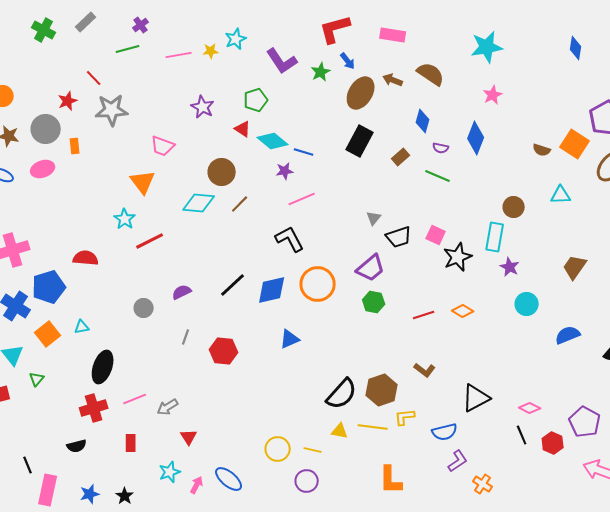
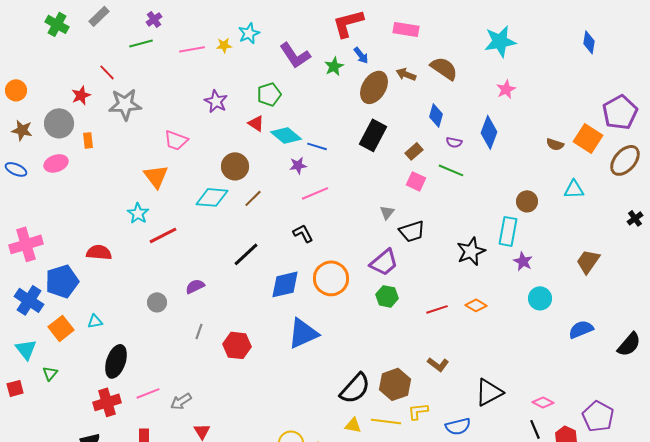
pink square: (436, 235) -> (416, 181), moved
black L-shape: (290, 239) -> (303, 233), size x0.7
black line: (233, 285) -> (246, 254), moved
blue triangle: (290, 339) -> (303, 333), size x1.6

